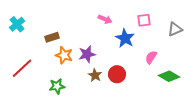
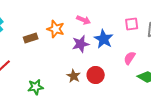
pink square: (144, 20) -> (132, 24), moved
purple star: (87, 54) -> (81, 44), moved
orange star: (64, 55) -> (56, 29), moved

